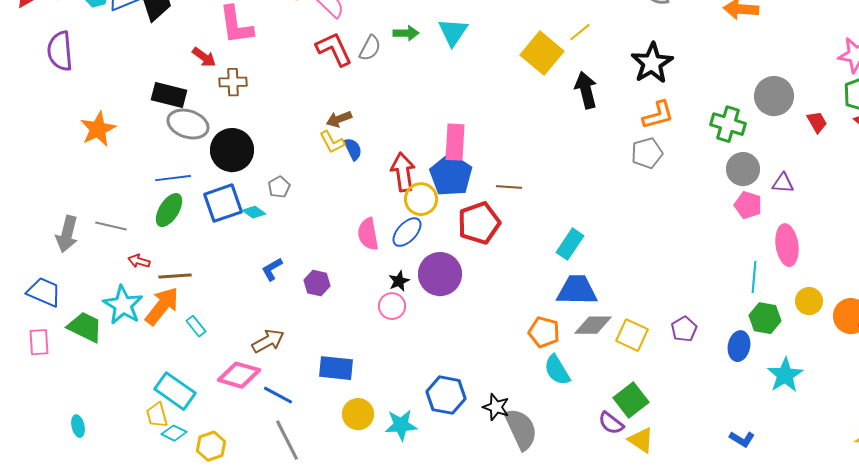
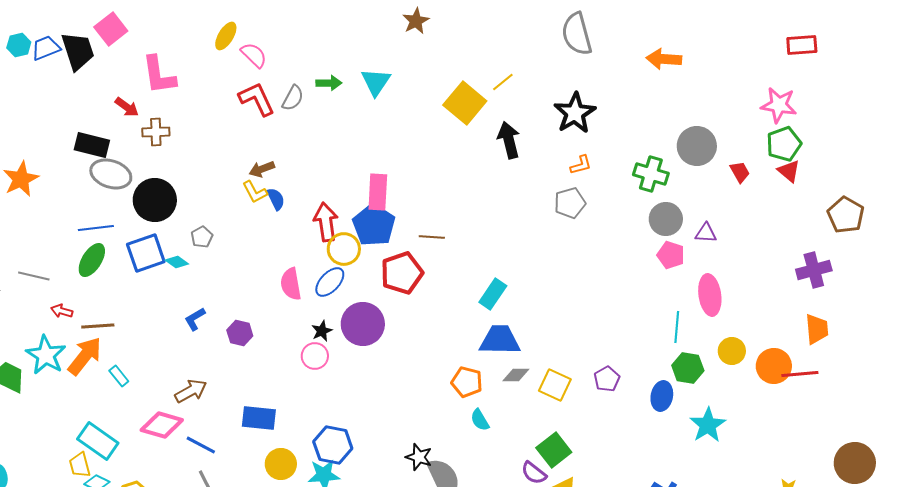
orange L-shape: (658, 115) -> (581, 165), size x0.7
gray diamond: (593, 325) -> (516, 375), size x0.7
cyan semicircle: (557, 370) -> (480, 420), size x0.7
blue hexagon: (446, 395) -> (333, 445), moved

